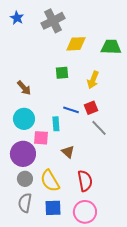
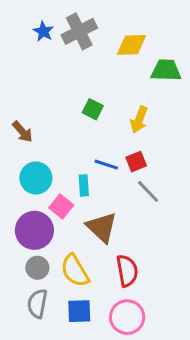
blue star: (17, 18) -> (43, 31), moved
yellow diamond: (76, 44) -> (132, 45), moved
green square: (62, 73) -> (93, 109), turned 32
brown arrow: (24, 88) -> (22, 132), moved
pink square: (41, 138) -> (61, 206), turned 35
brown triangle: (68, 152) -> (102, 227), size x1.6

